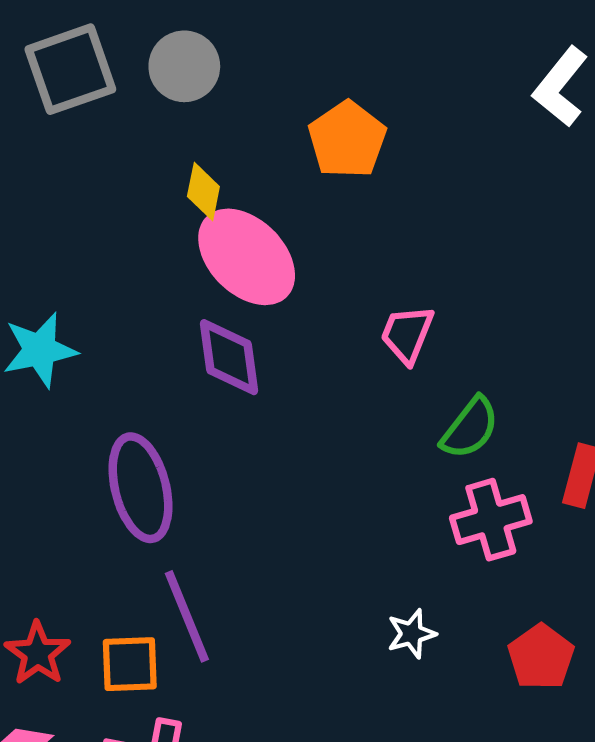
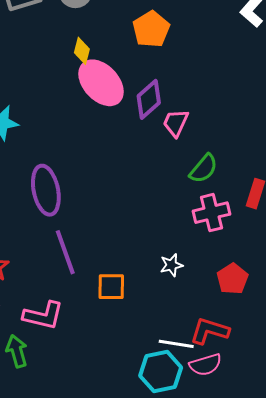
purple diamond: (229, 357) -> (149, 99), moved, turned 54
orange square: (130, 664) -> (111, 287), moved

